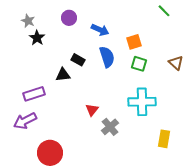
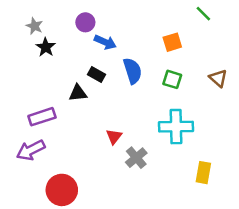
blue arrow: (100, 30) -> (105, 42), moved
orange square: (134, 42) -> (172, 42), moved

